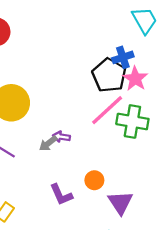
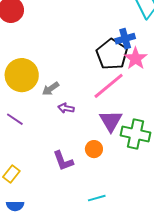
green cross: (132, 122) -> (135, 134), moved
gray arrow: (48, 143) -> (51, 89), moved
purple triangle: (120, 203) -> (111, 121), moved

